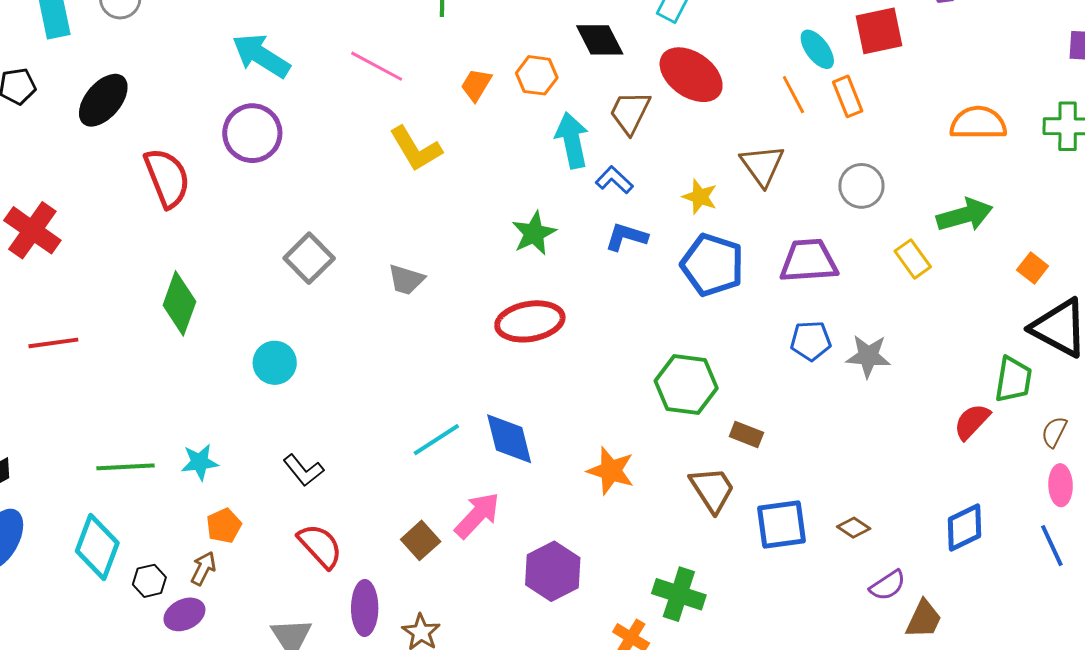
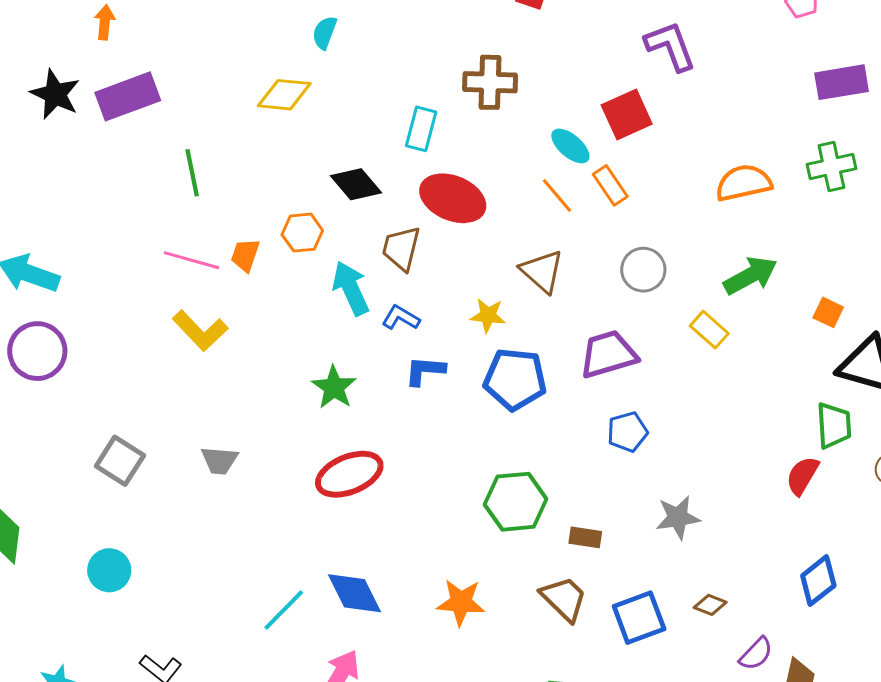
pink line: (377, 66) -> (191, 260), moved
gray star: (868, 356) -> (678, 518), moved

